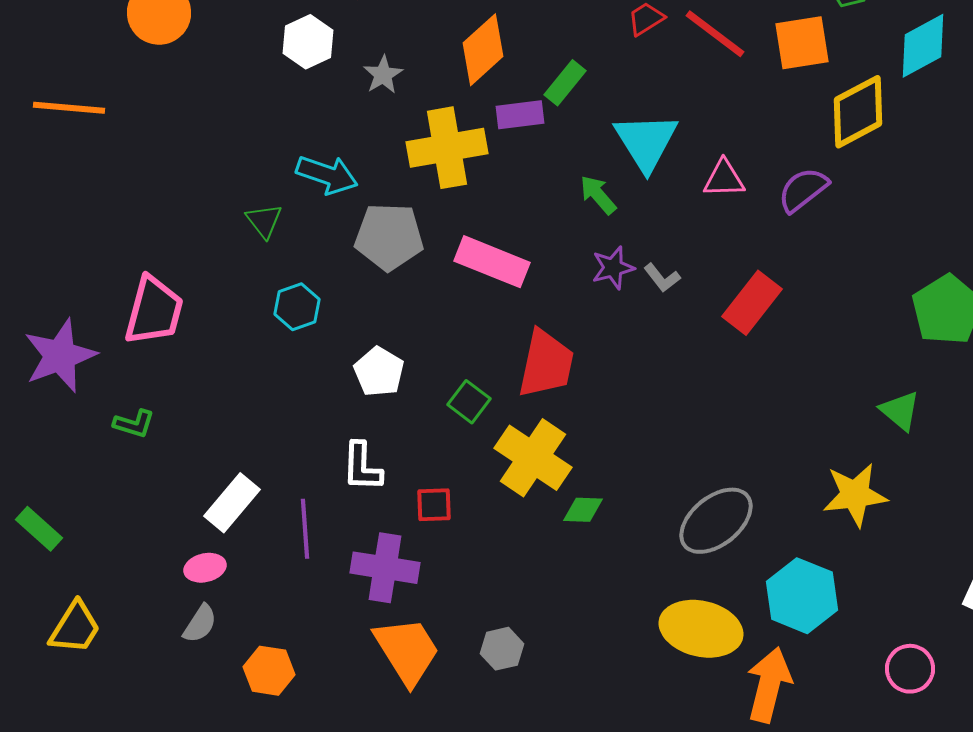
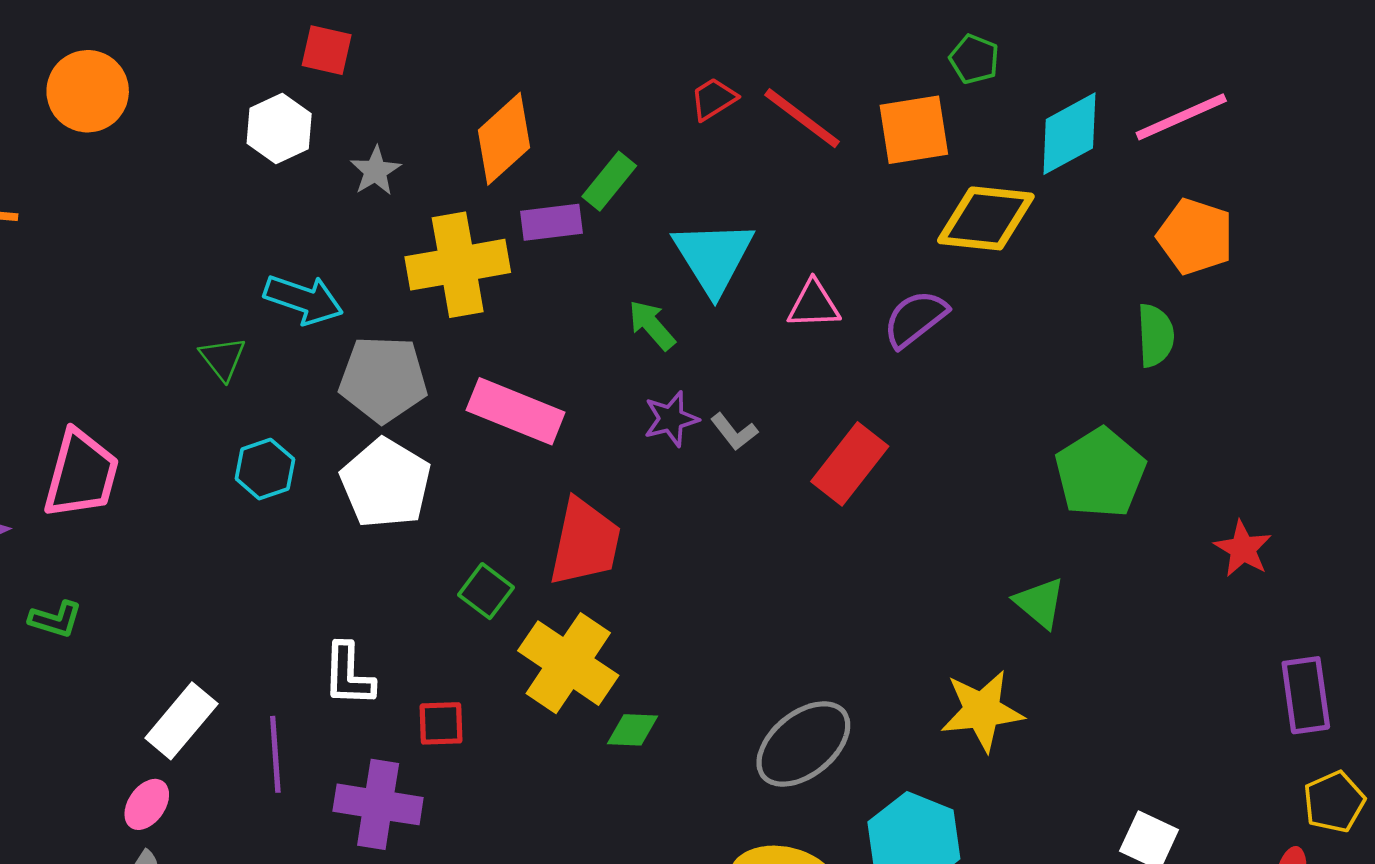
yellow diamond: (858, 112) -> (986, 218), turned 34
white pentagon: (379, 372) -> (386, 483), moved, size x1.4
pink ellipse: (205, 568) -> (147, 804), turned -42

